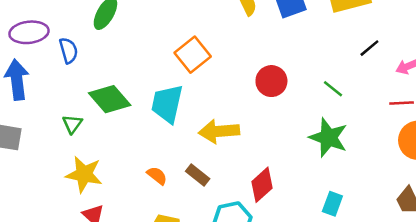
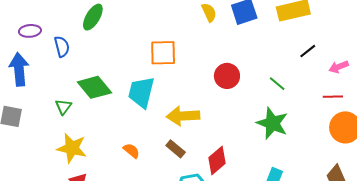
purple ellipse: (29, 32) -> (30, 31), size x0.7
orange square: (193, 55) -> (163, 53), turned 36
brown rectangle: (198, 175) -> (176, 149), moved

